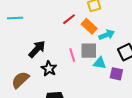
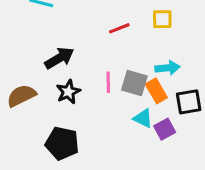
orange rectangle: (89, 26) -> (156, 91), moved
cyan triangle: (100, 63) -> (143, 118), moved
purple square: (116, 74) -> (165, 129), turned 32

